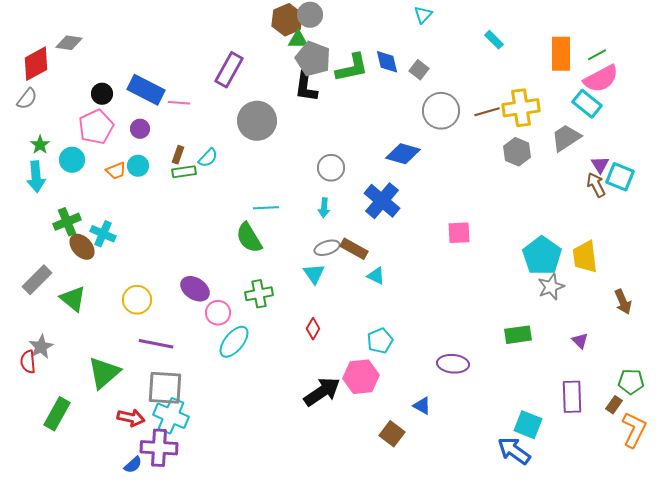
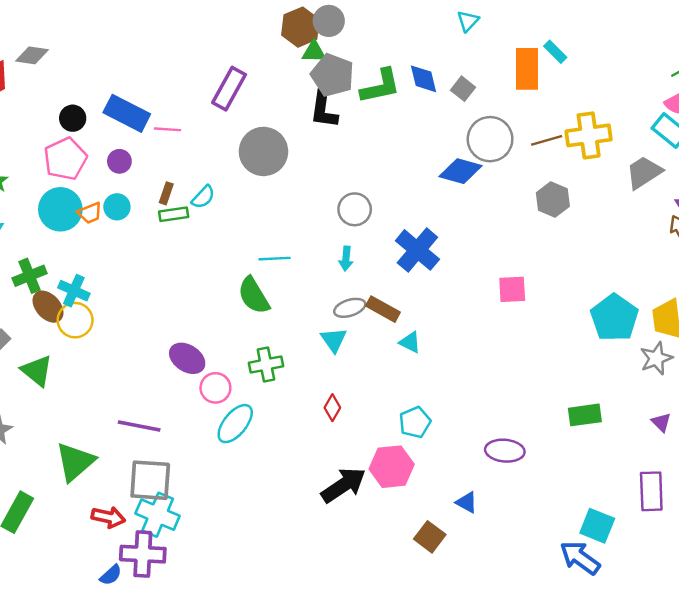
orange rectangle: (561, 54) -> (527, 69), moved
gray hexagon: (517, 152) -> (553, 199), moved
blue diamond: (403, 154) -> (460, 171), moved
cyan circle: (72, 160) -> (60, 209), moved, size x1.4
gray star: (551, 287) -> (656, 358), moved
yellow circle: (137, 300) -> (75, 320), moved

